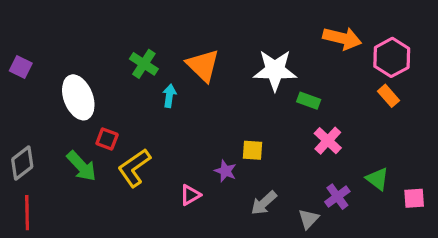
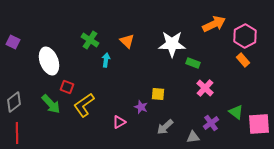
orange arrow: (342, 38) -> (214, 24), turned -40
orange triangle: (203, 65) -> (127, 41), size x0.7
pink square: (414, 198) -> (259, 124), size x1.6
gray triangle: (309, 219) -> (193, 137), turned 40

